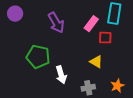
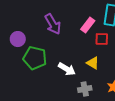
purple circle: (15, 14) -> (18, 39), moved
white arrow: (61, 75) -> (67, 69), moved, turned -42

